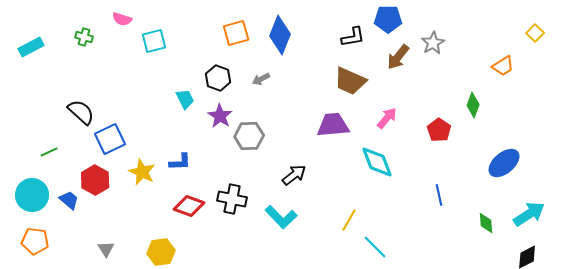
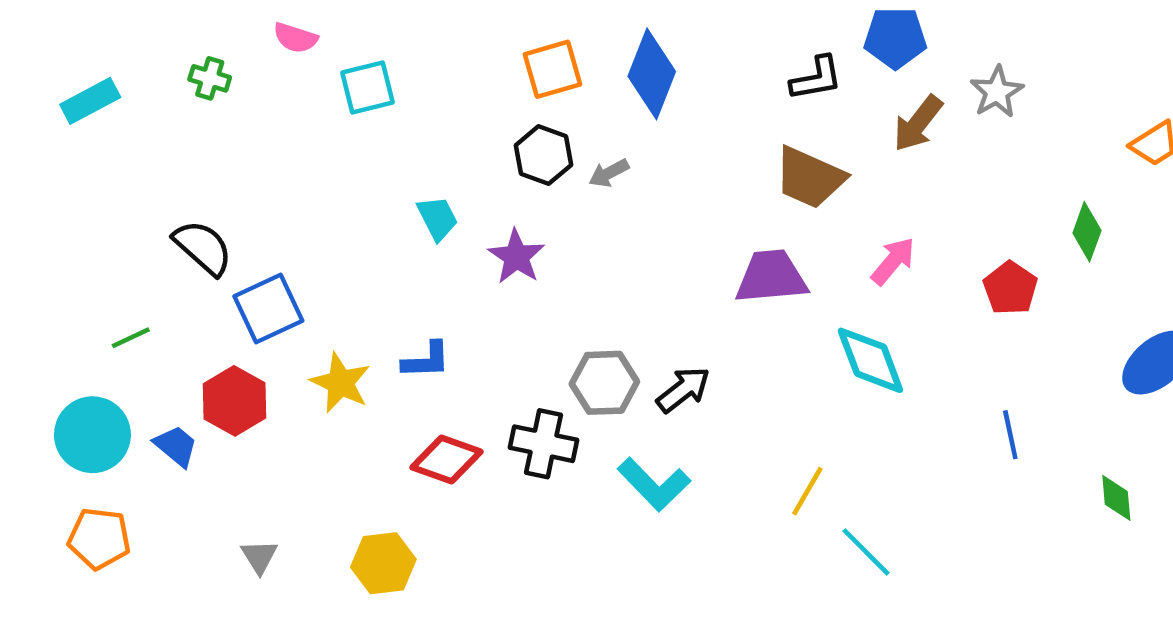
black hexagon: (218, 78) -> (543, 155), moved
gray hexagon: (249, 136) -> (604, 383), moved

